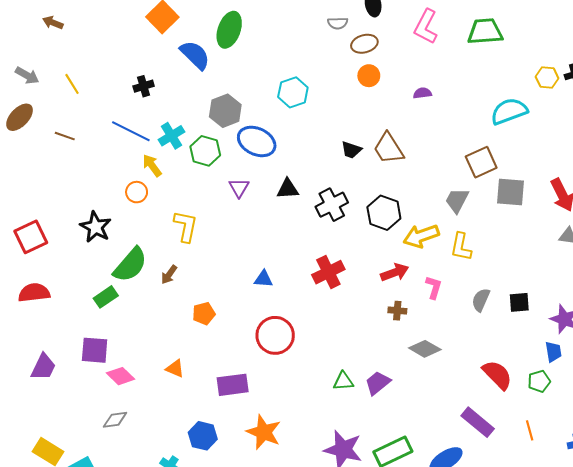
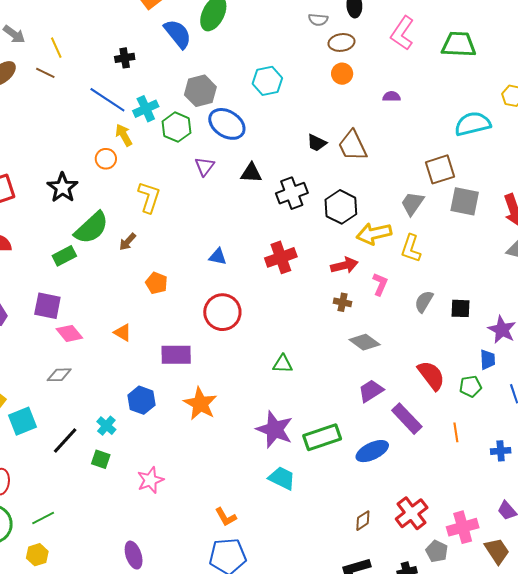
brown line: (65, 136) -> (45, 73), moved
orange pentagon: (204, 314) -> (156, 283), turned 30
purple trapezoid: (378, 383) -> (371, 391), moved

